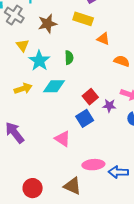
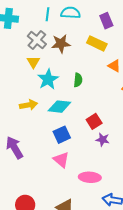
gray cross: (14, 15) -> (37, 40), moved
purple star: (109, 106) -> (103, 140), moved
blue square: (85, 118) -> (62, 135), moved
pink ellipse: (93, 165) -> (90, 177), moved

